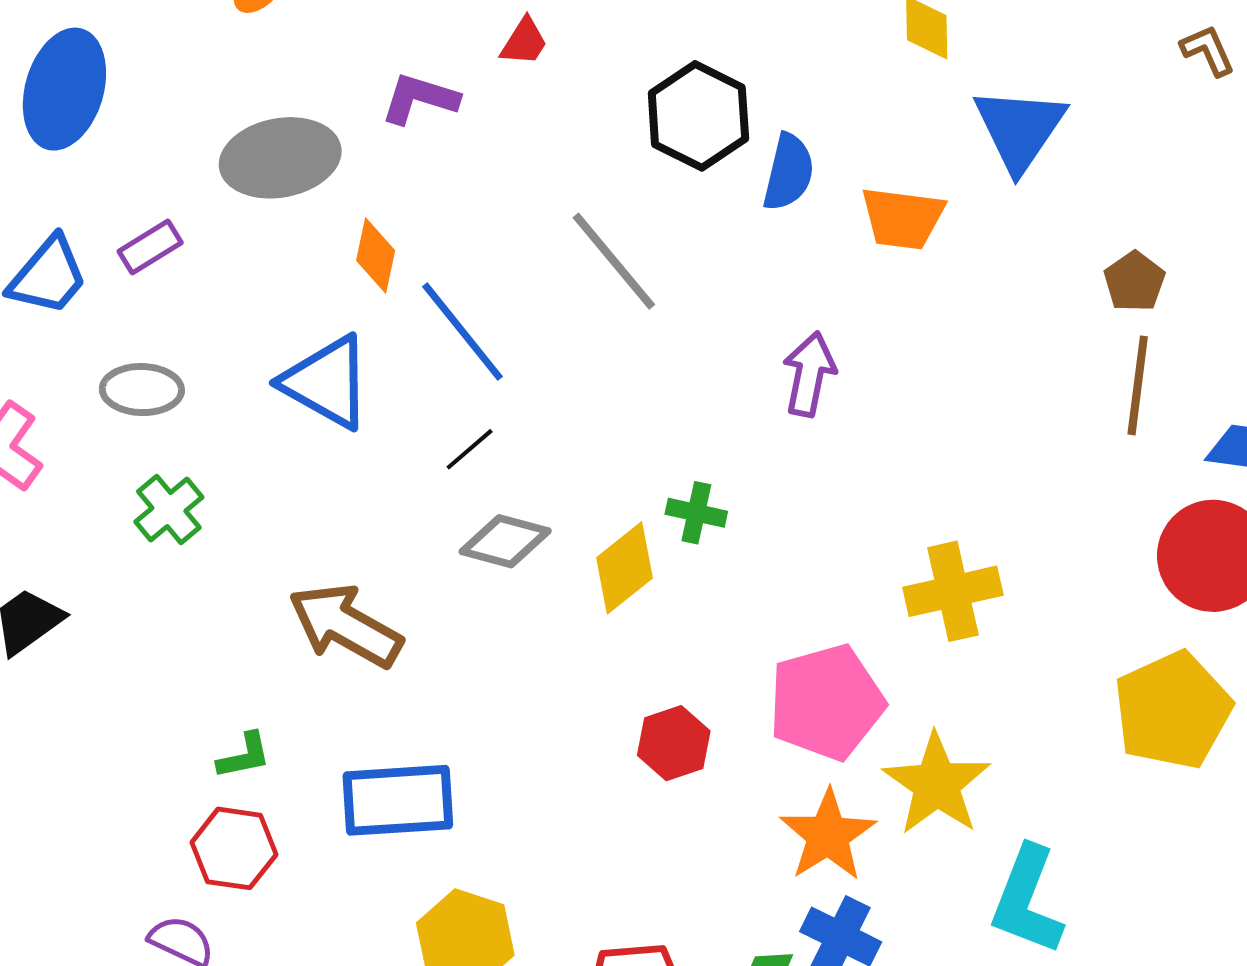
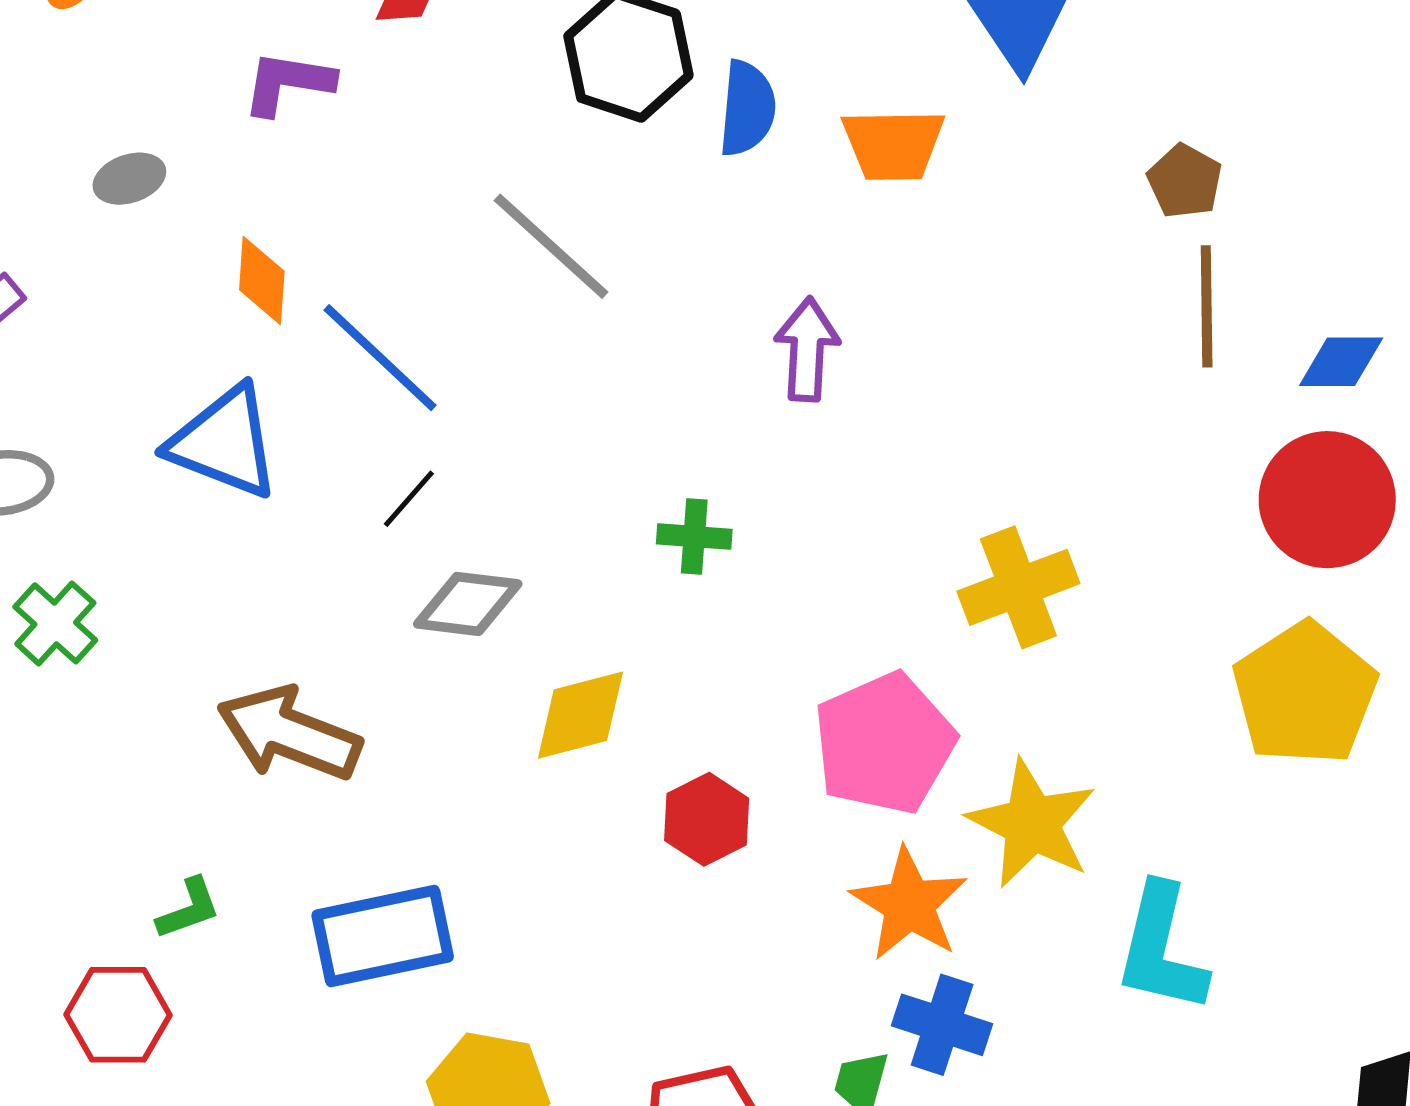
gray ellipse: (280, 158) -> (129, 179), size x0.5
yellow diamond: (624, 568) -> (580, 715), moved, turned 32
red hexagon: (234, 848) -> (118, 1015), moved

